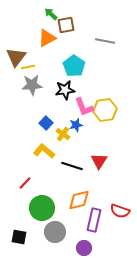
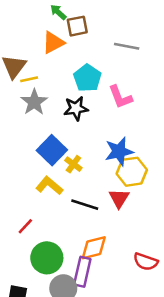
gray star: (32, 85) -> (34, 102), turned -30
pink L-shape: (84, 107) -> (120, 97), moved
yellow hexagon: (105, 110) -> (132, 172), moved
blue square: (46, 123) -> (52, 150), size x1.6
blue star: (76, 125) -> (119, 151), moved, size x1.6
purple rectangle: (94, 220) -> (82, 272), moved

